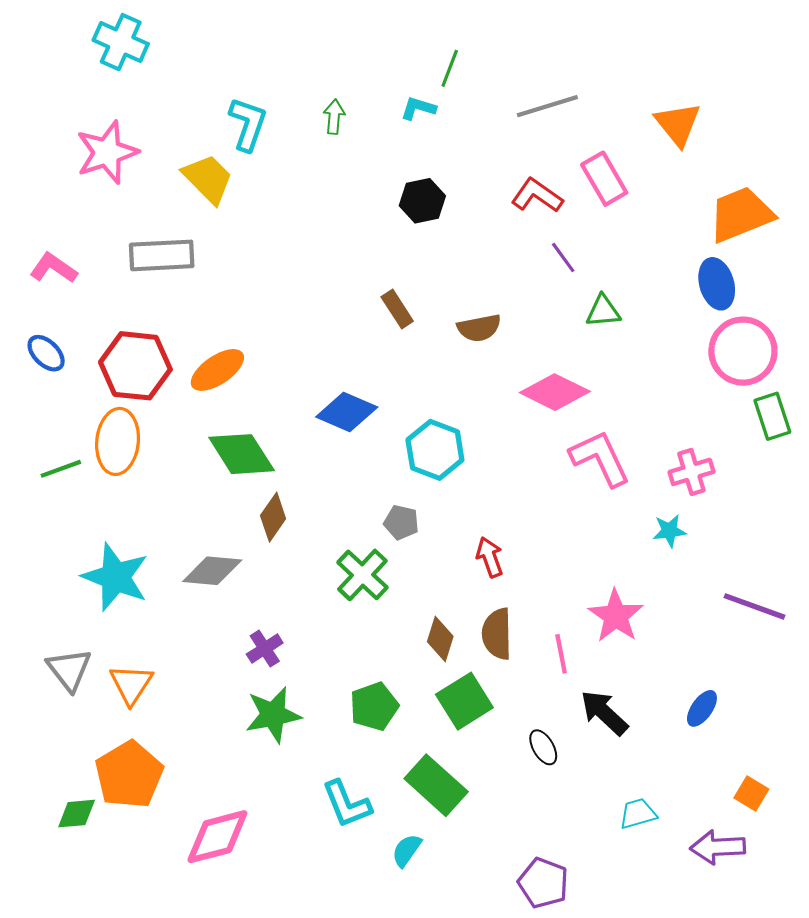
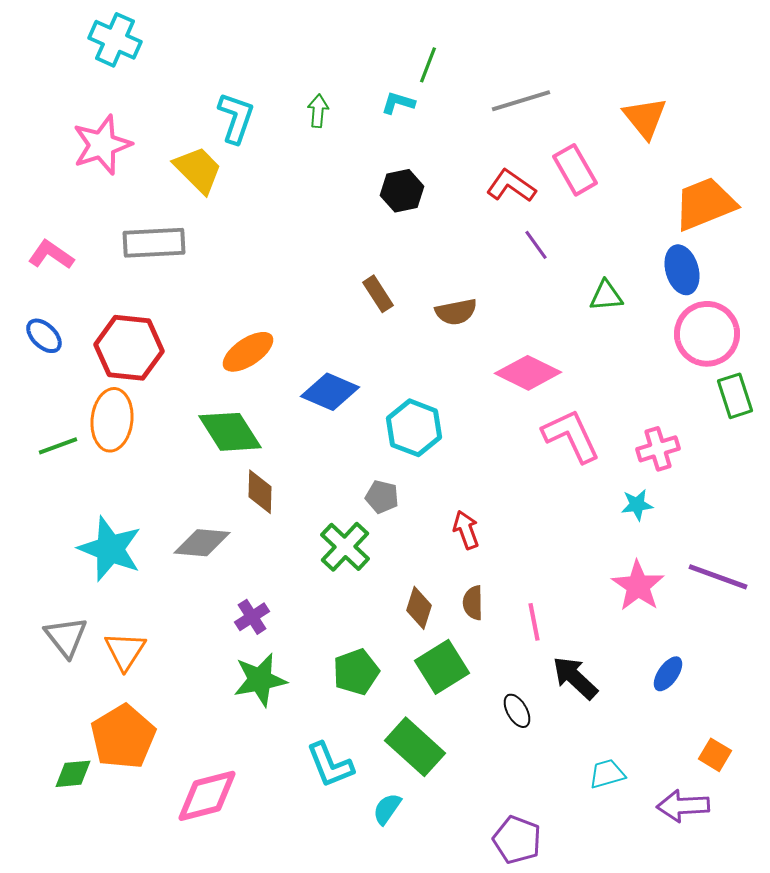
green triangle: (603, 311) -> (606, 296), moved
orange ellipse: (217, 370) -> (248, 352), moved
brown diamond: (273, 517) -> (260, 492), turned -33
pink star: (616, 616) -> (638, 586), moved
brown semicircle: (497, 634) -> (473, 603), size x0.7

